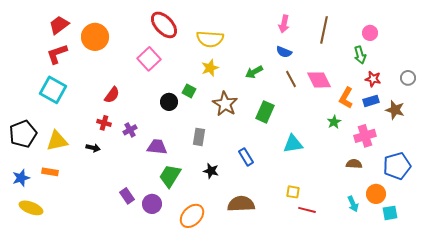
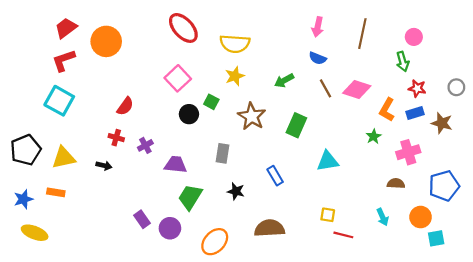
pink square: (149, 59) -> (178, 78), moved
pink diamond: (319, 80) -> (357, 90), turned -45
cyan arrow: (353, 204) -> (383, 217), moved

